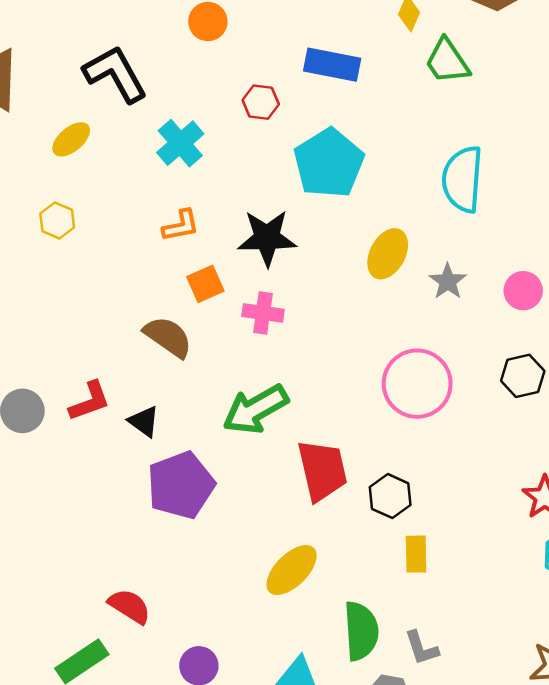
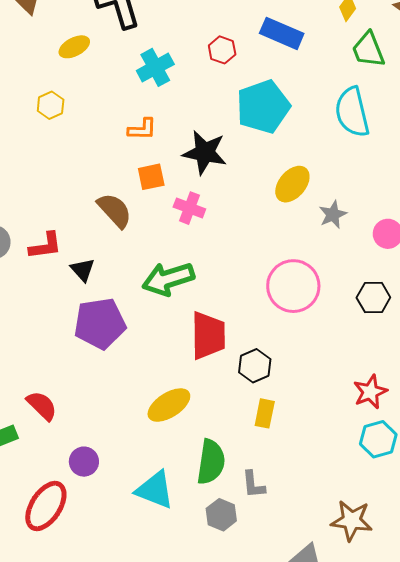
cyan semicircle: (463, 179) -> (352, 112), moved, turned -30

